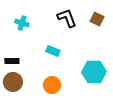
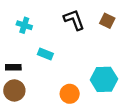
cyan rectangle: (53, 51) -> (45, 54), moved
orange circle: (52, 85) -> (70, 94), moved

